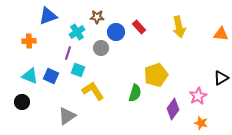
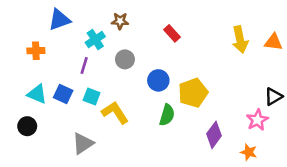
yellow arrow: (179, 27) -> (240, 40), moved
blue circle: (116, 32) -> (158, 80), moved
cyan square: (78, 70) -> (92, 96), moved
pink star: (198, 96) -> (257, 120), moved

